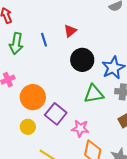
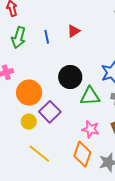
black circle: (82, 60) -> (70, 77), moved
yellow circle: (28, 127) -> (29, 122), moved
pink star: (80, 128) -> (91, 129), moved

